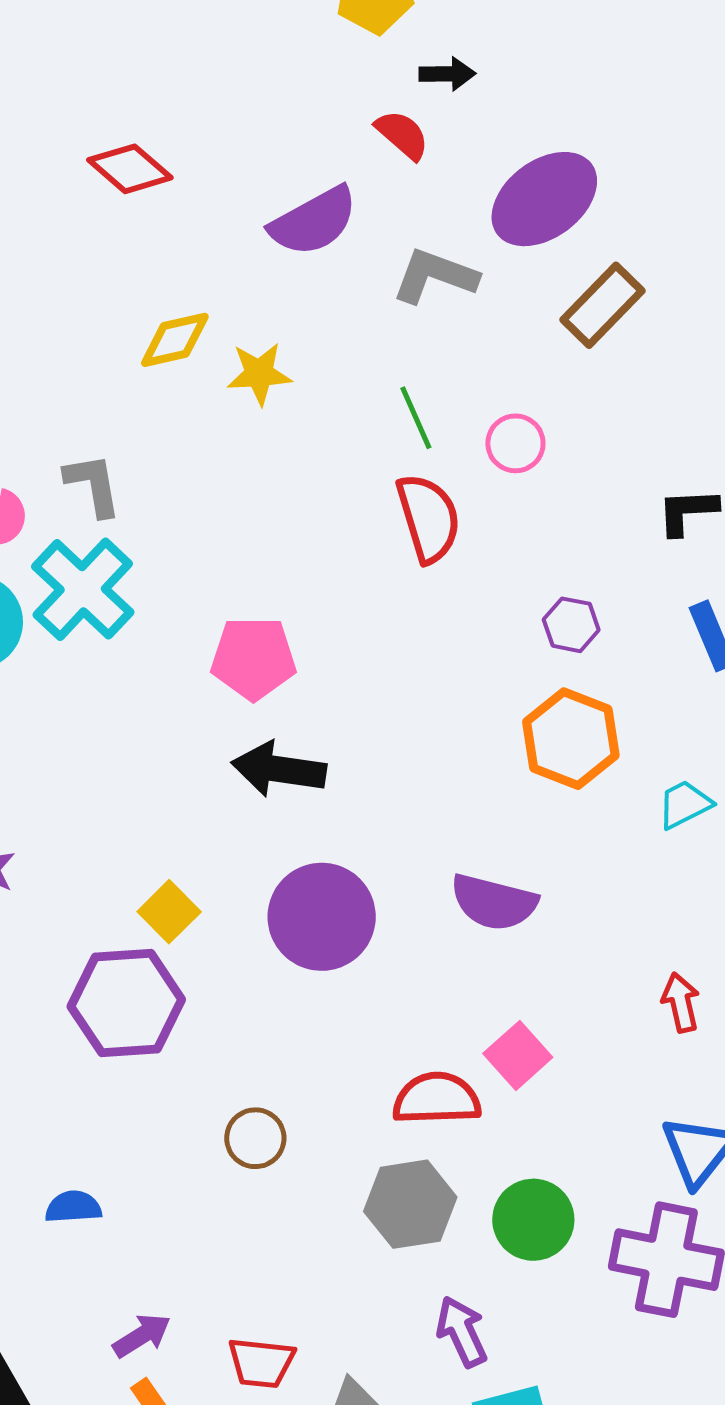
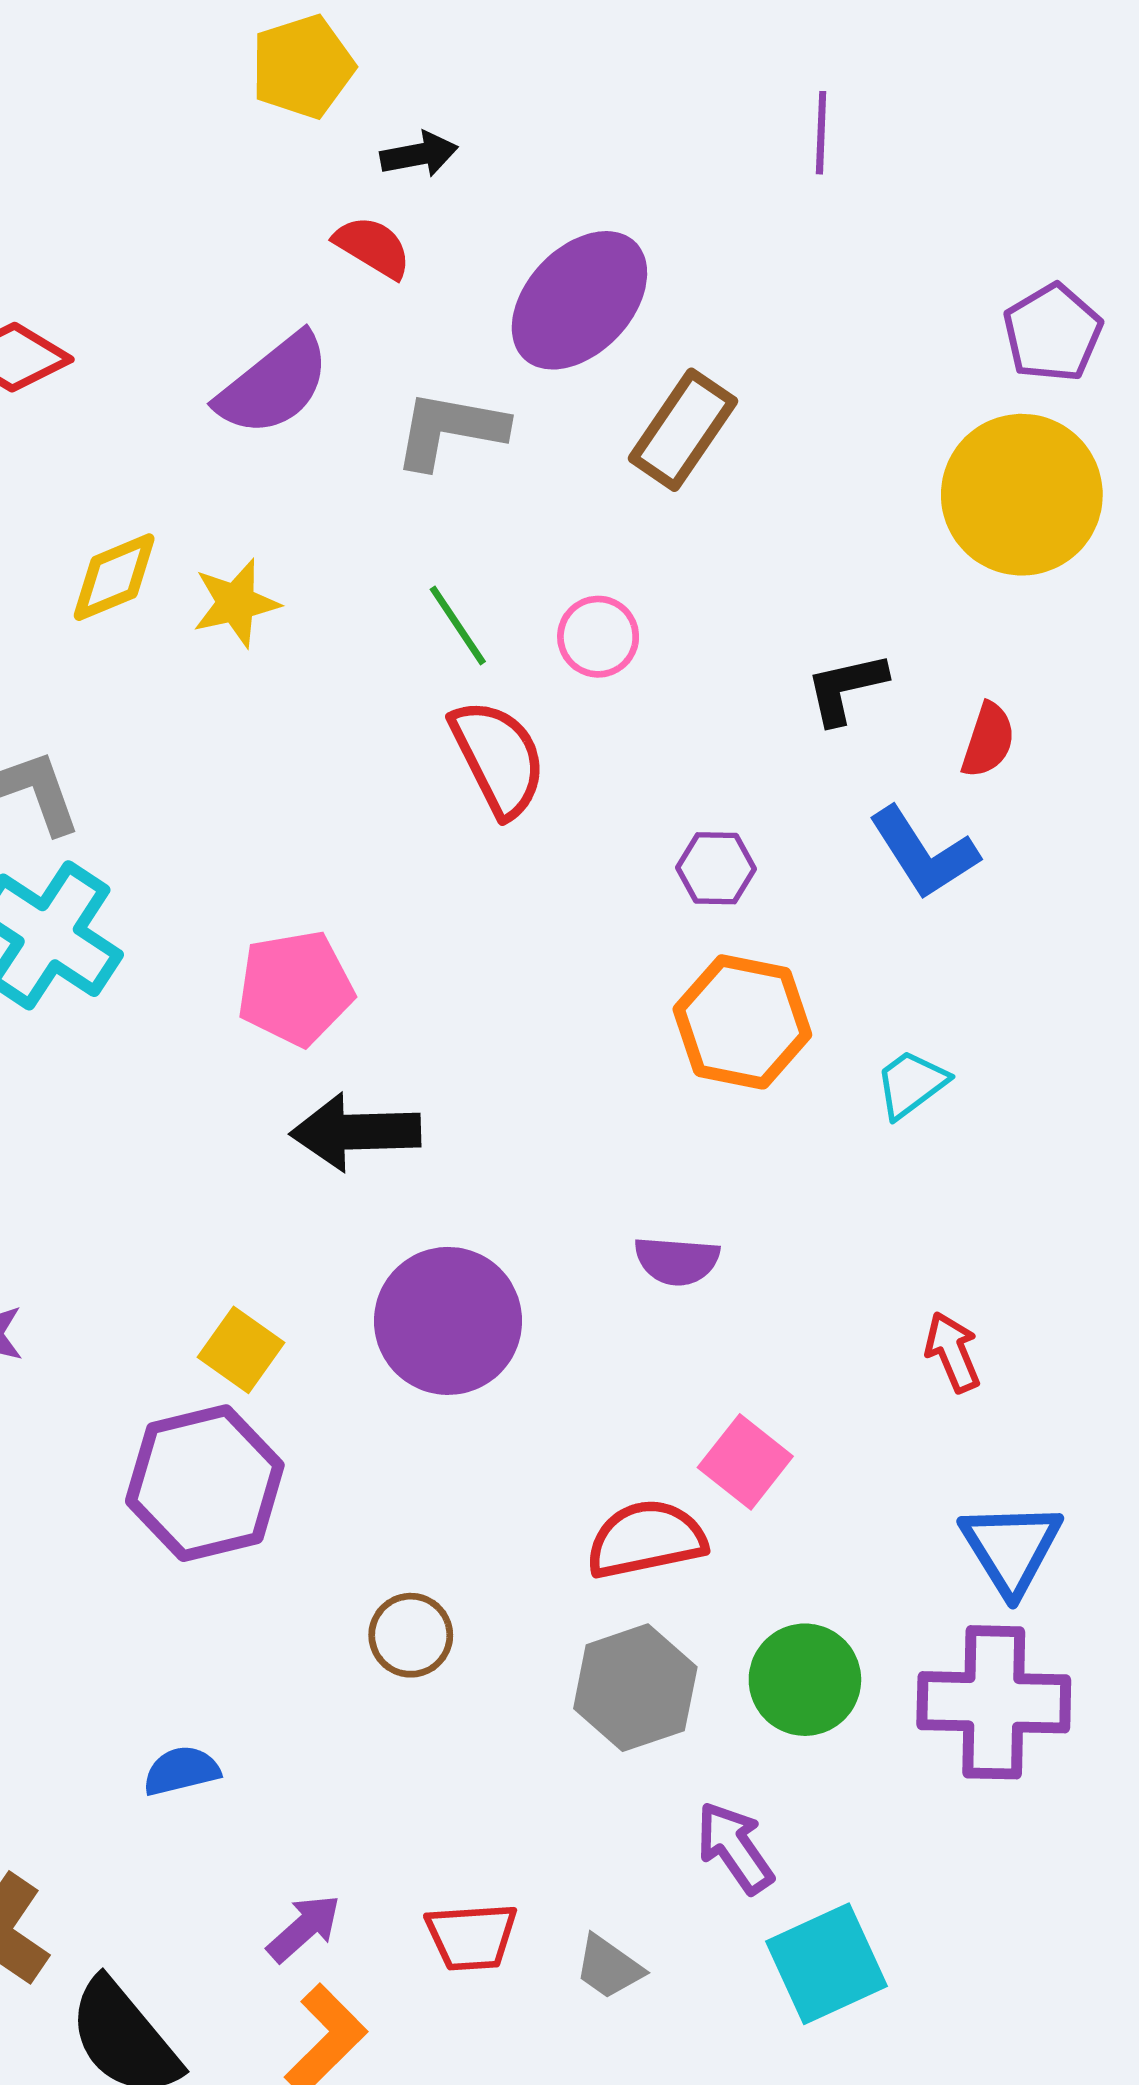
purple semicircle: (494, 902) -> (677, 1261), size x0.7

